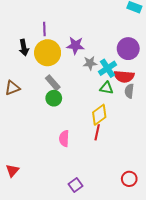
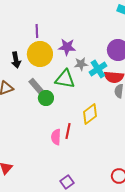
black arrow: (24, 48) -> (16, 60), moved
gray rectangle: (53, 83) -> (36, 86), moved
green triangle: (106, 88) -> (65, 79), moved, size x1.5
red line: (97, 132) -> (68, 131), moved

